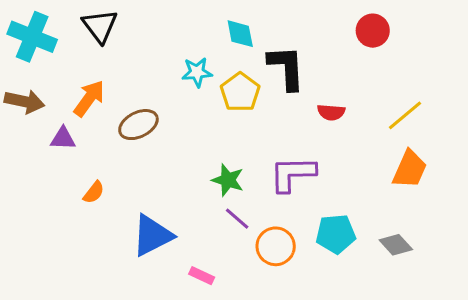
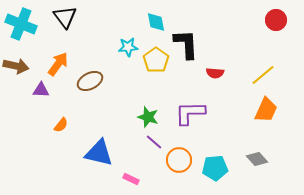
red circle: (373, 31) -> (276, 20), moved
cyan pentagon: (336, 234) -> (215, 168), moved
blue triangle: (152, 236) -> (99, 153), turned 40

